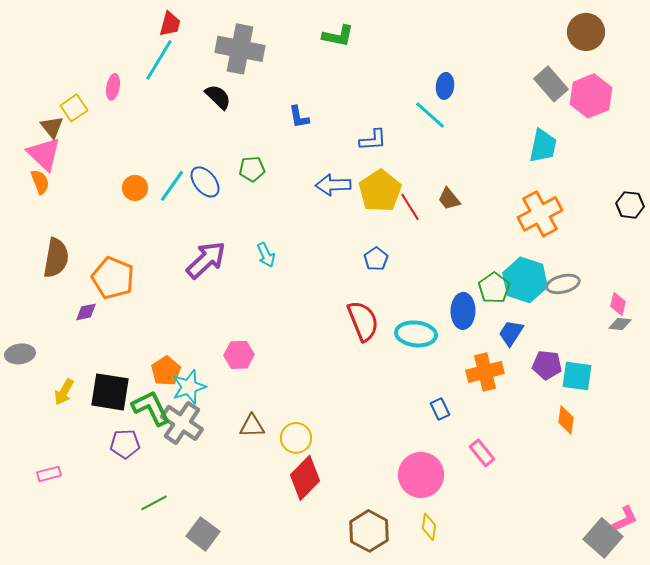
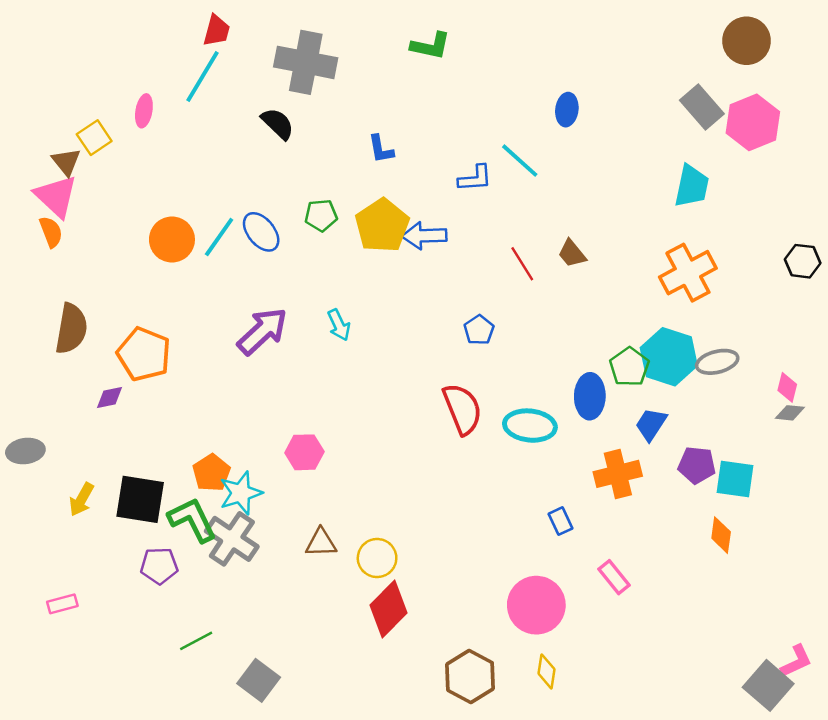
cyan line: (430, 115) -> (520, 161), moved
orange circle: (135, 188) -> (172, 240), size x1.4
yellow pentagon: (380, 191) -> (382, 226), moved

